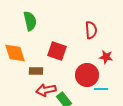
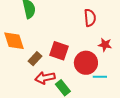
red square: (57, 51) -> (59, 51), moved
brown rectangle: (36, 71) -> (35, 59), turned -48

